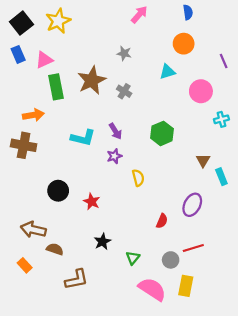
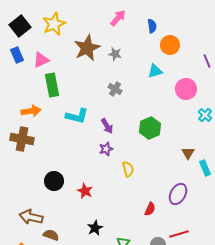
blue semicircle: (188, 12) -> (152, 26), moved
pink arrow: (139, 14) -> (118, 18), moved
brown star: (92, 80) -> (87, 48), moved
cyan cross: (221, 119) -> (205, 115), turned -32
cyan L-shape: (83, 138) -> (77, 116), moved

